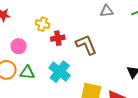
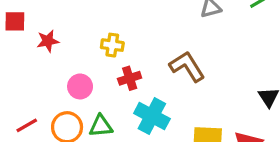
red cross: (58, 38) -> (130, 78), moved

